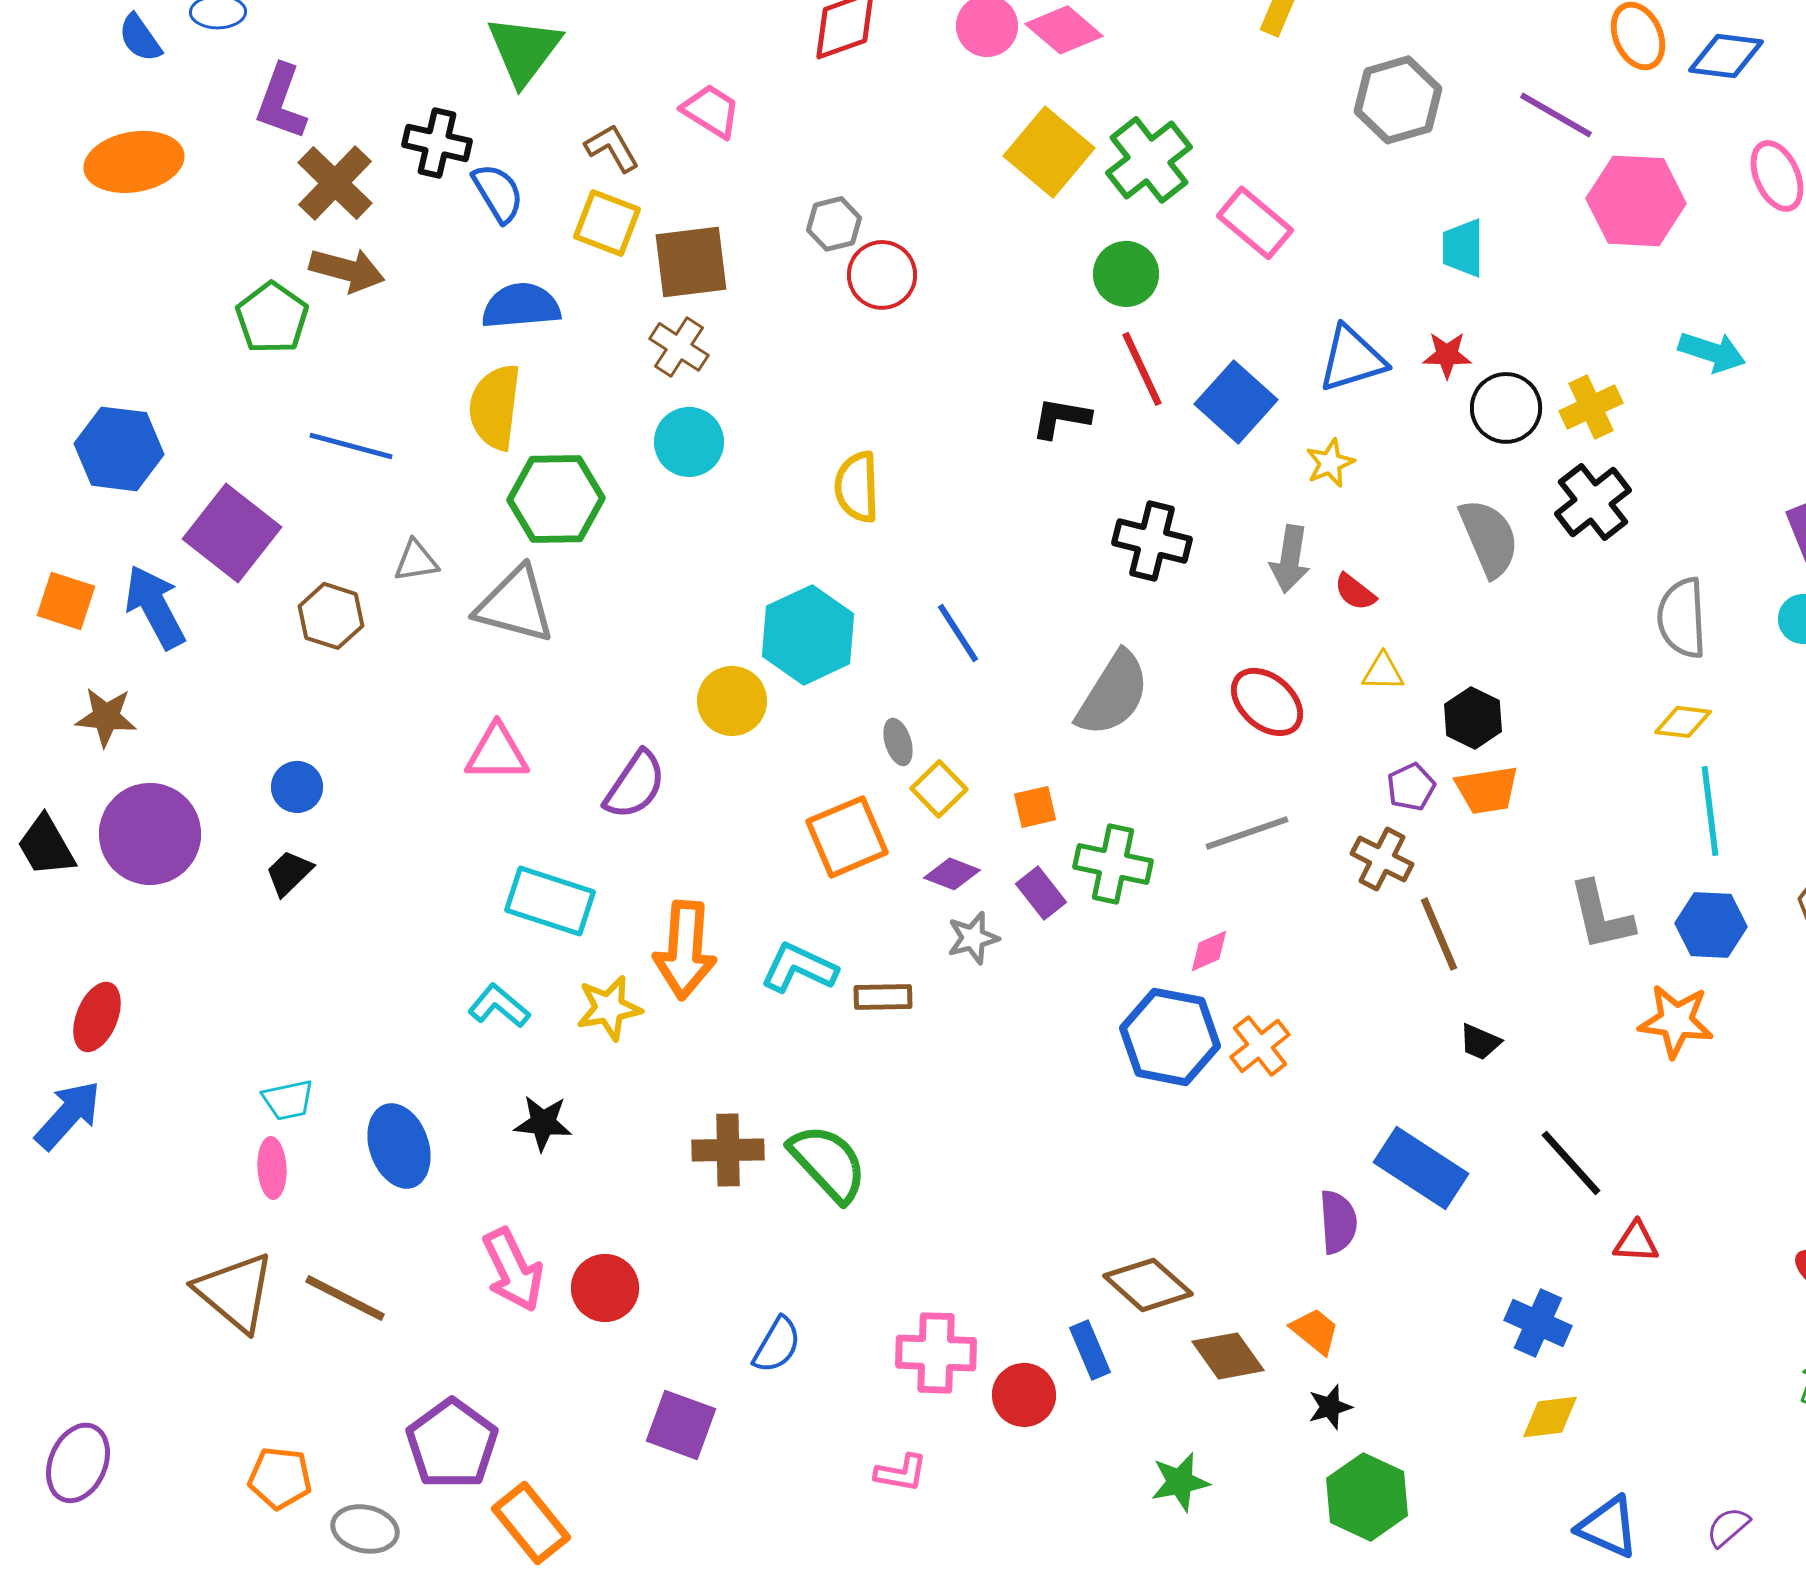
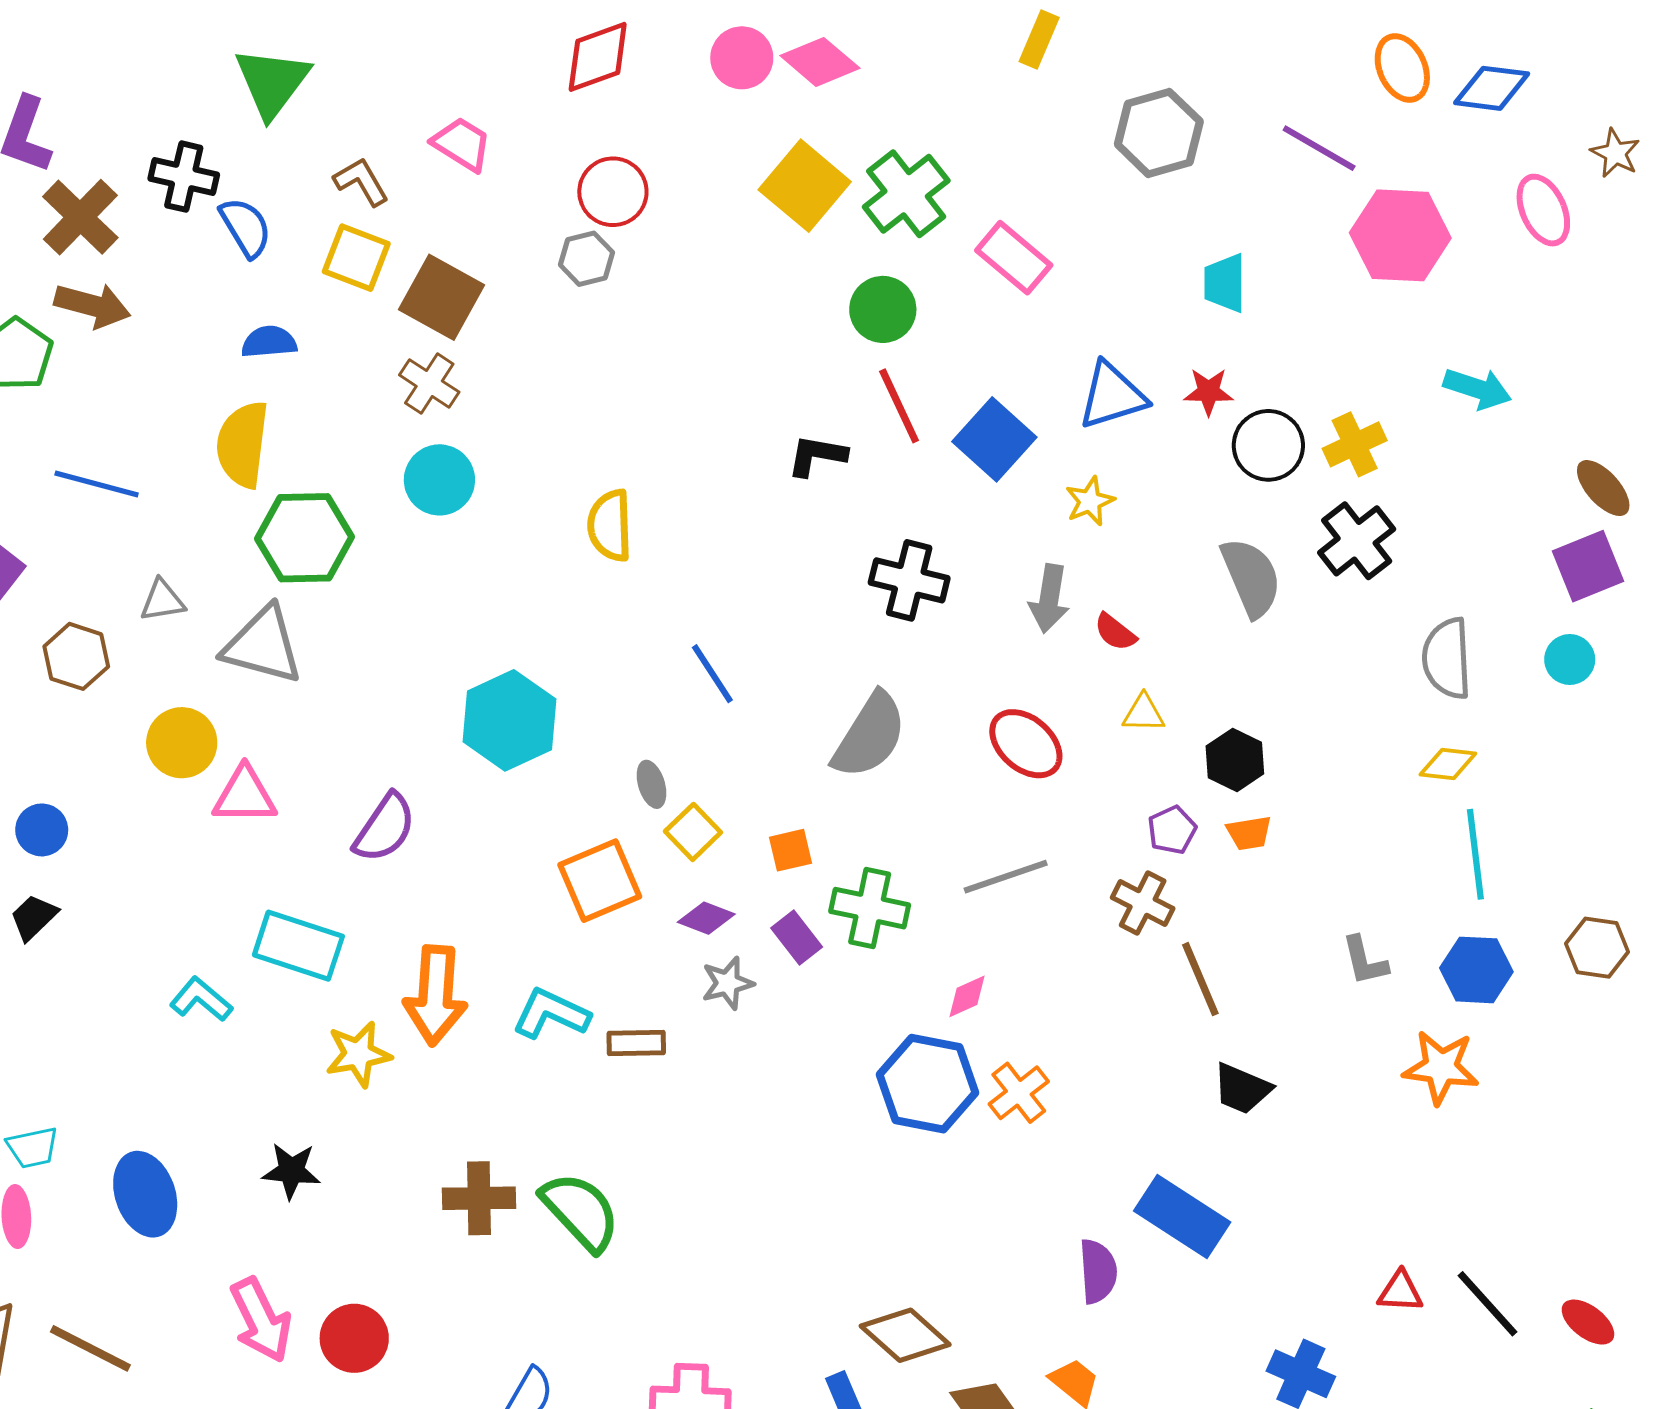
brown square: (691, 262) -> (441, 297), turned 36
red circle: (882, 275) -> (613, 192), moved
blue semicircle: (521, 306) -> (269, 342), size x0.7
cyan hexagon: (808, 635) -> (509, 720), moved
yellow circle: (732, 701) -> (182, 743), moved
orange trapezoid: (1487, 790) -> (1249, 833), size x0.7
gray L-shape: (1601, 916) -> (1365, 961), size x0.7
cyan L-shape: (499, 1006) -> (201, 999), moved
black trapezoid: (1480, 1042) -> (1242, 1089), size x1.4
black line: (1571, 1163) -> (1488, 1304), moved

